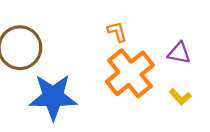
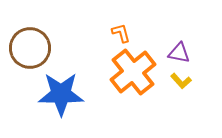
yellow L-shape: (180, 97) -> (181, 81), moved

